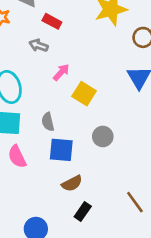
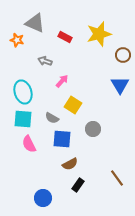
red rectangle: (52, 21) -> (65, 37), moved
yellow square: (84, 94) -> (73, 105), moved
gray semicircle: (48, 122) -> (52, 118), turned -48

